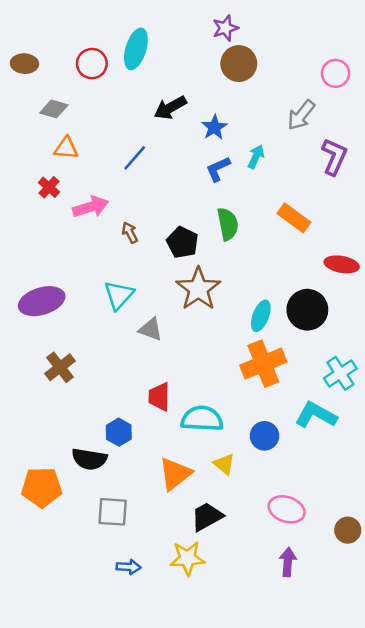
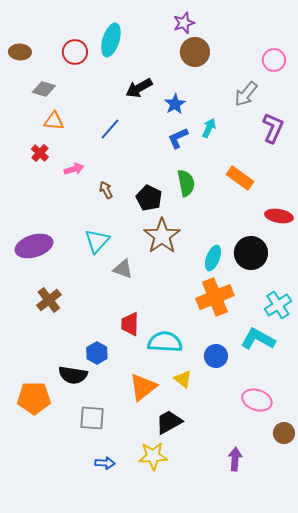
pink arrow: (91, 207) -> (74, 169), size x0.7
pink ellipse: (287, 509) -> (257, 400), moved

